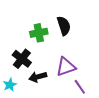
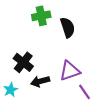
green cross: (39, 33) -> (41, 16), moved

